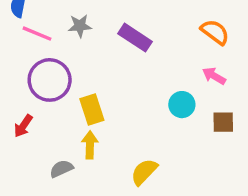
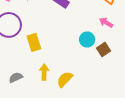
brown square: (223, 122) -> (104, 49), moved, turned -32
yellow arrow: (90, 145) -> (44, 72), moved

